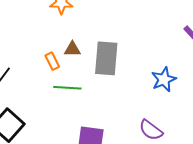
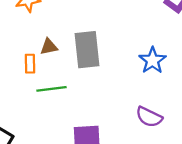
orange rectangle: (52, 61) -> (30, 64), turned 36

